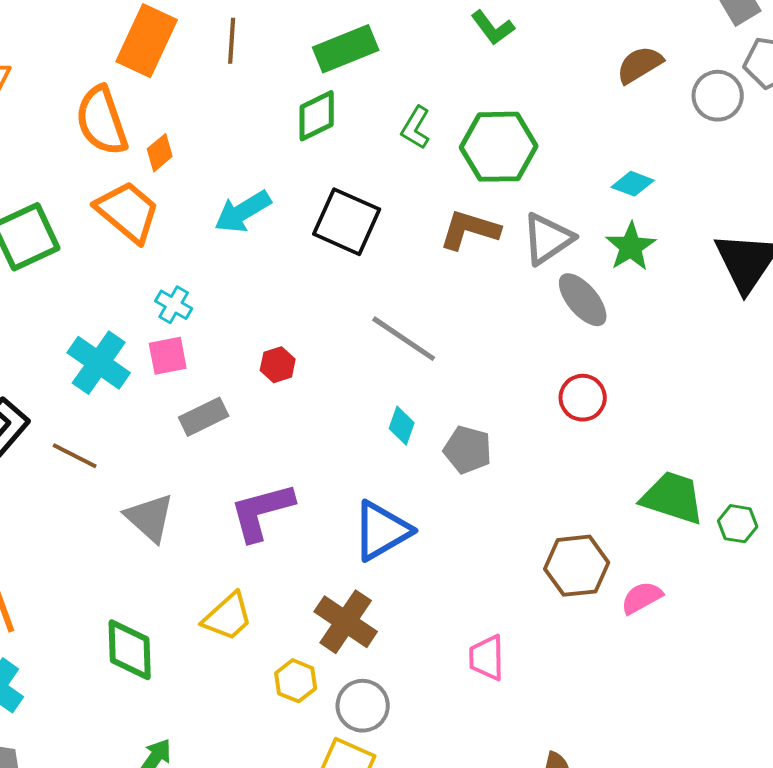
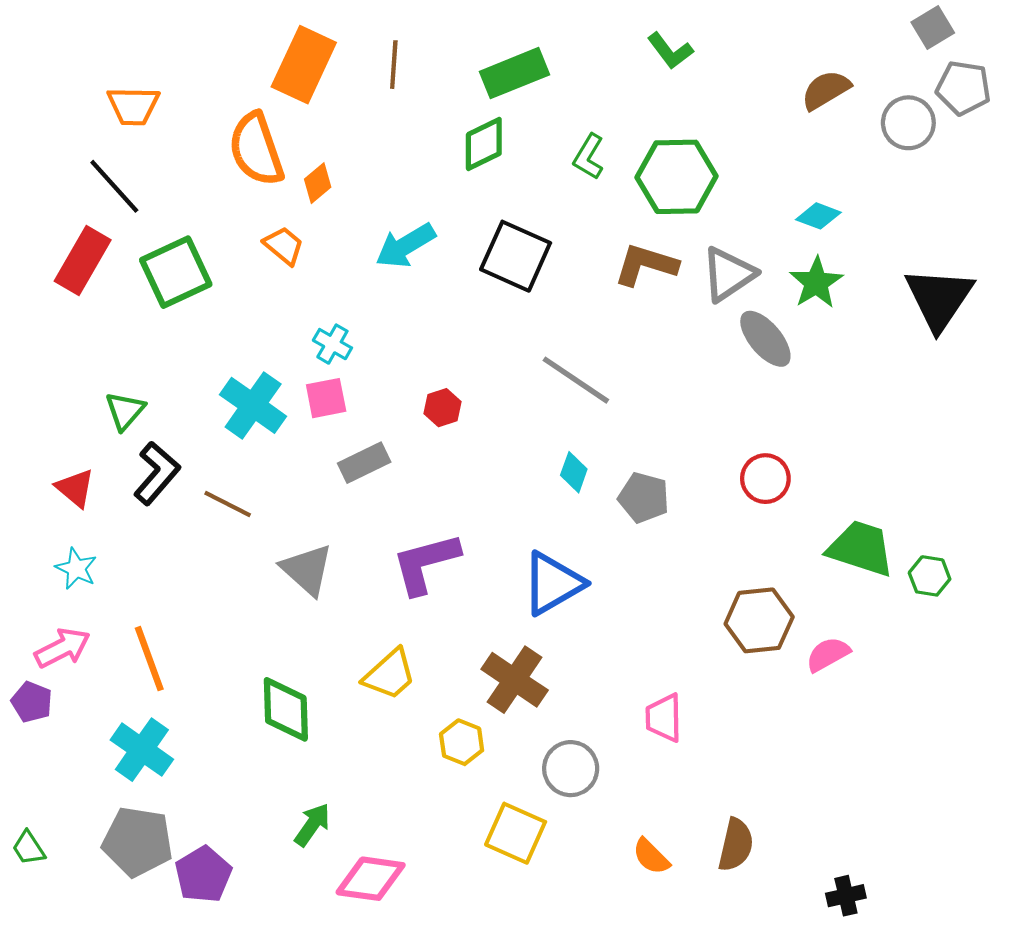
orange trapezoid: (128, 212) -> (284, 246), size x0.6
red circle: (583, 398) -> (765, 479), moved
gray circle: (363, 706) -> (571, 769), moved

